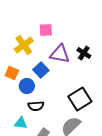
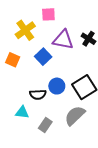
blue circle: (27, 86) -> (57, 86), moved

